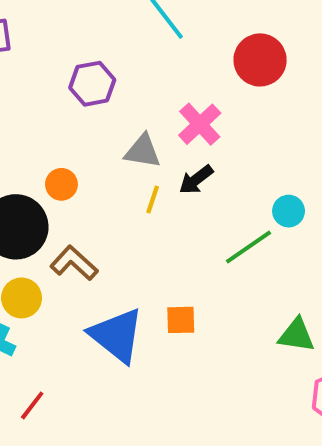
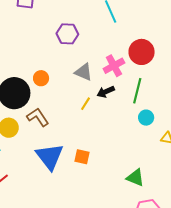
red circle: (260, 60) -> (142, 52), moved
yellow line: (153, 199) -> (86, 104), moved
green line: (248, 247) -> (137, 91), moved, turned -55

